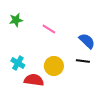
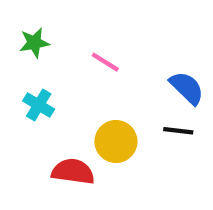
cyan cross: (18, 63) -> (39, 105), moved

